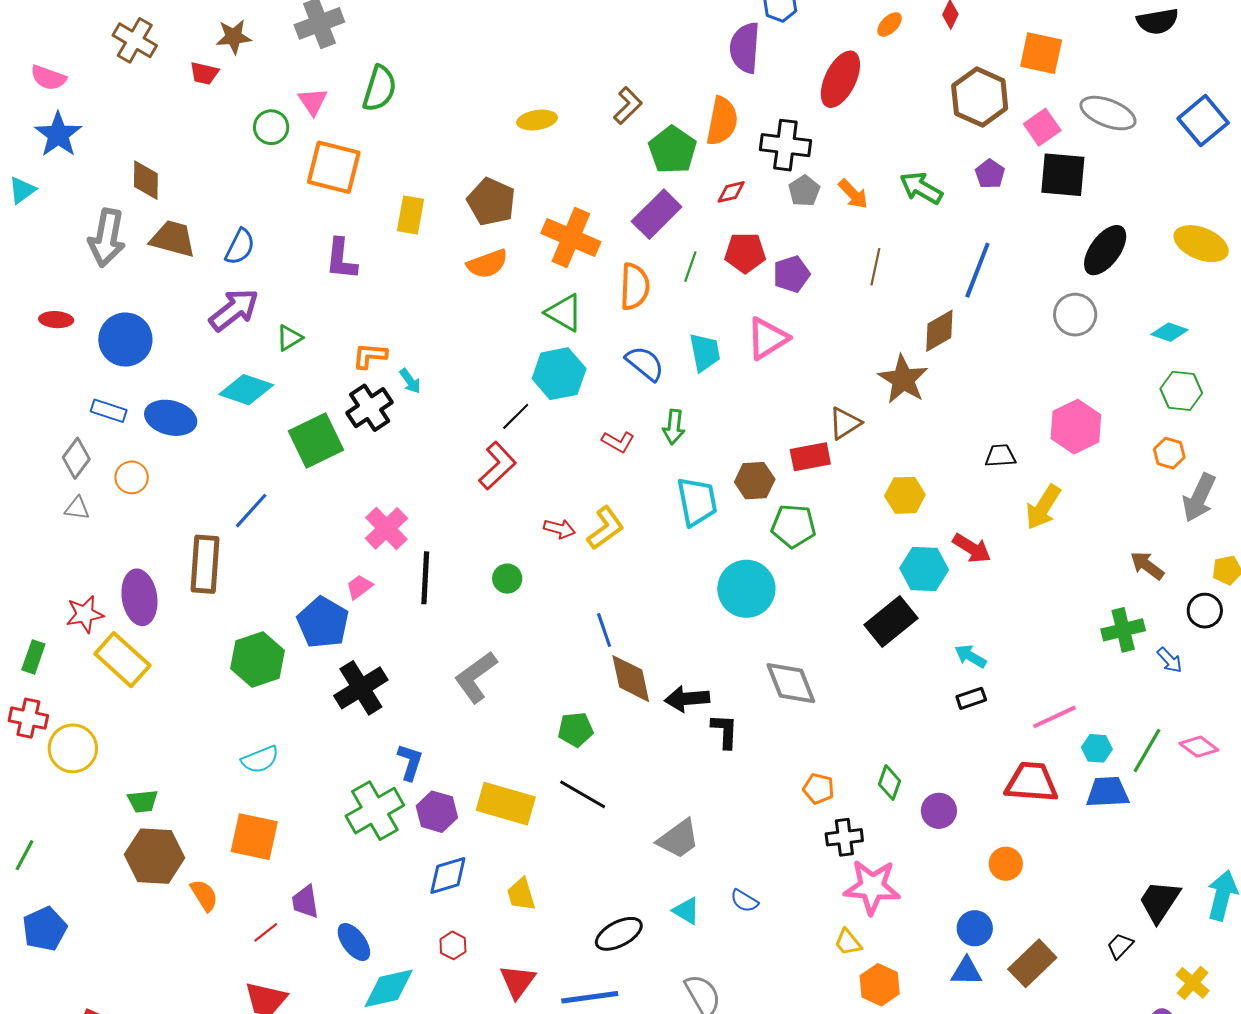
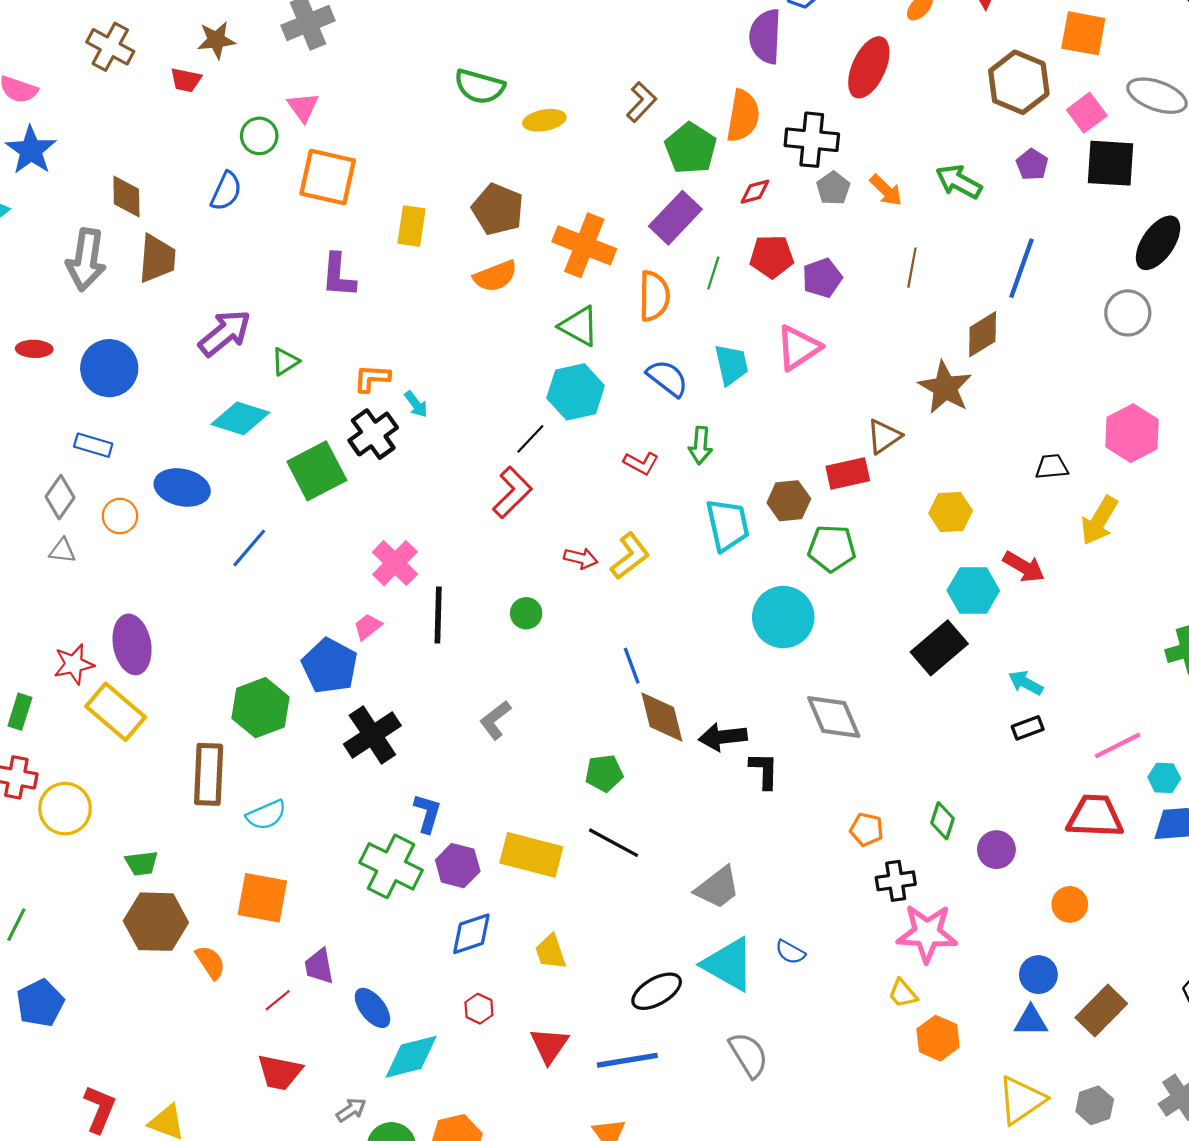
green semicircle: (380, 88) -> (480, 87), moved, turned 90
brown trapezoid: (173, 239) -> (157, 259), turned 81
blue semicircle: (240, 247) -> (226, 191), moved
blue ellipse: (171, 418) -> (182, 487), moved
brown rectangle: (205, 564) -> (209, 774), moved
gray L-shape: (476, 677) -> (495, 720), size x0.7
green cross: (375, 811) -> (391, 866), turned -32
cyan triangle: (686, 911) -> (728, 964), size x1.8

